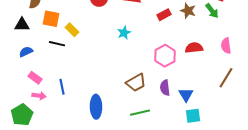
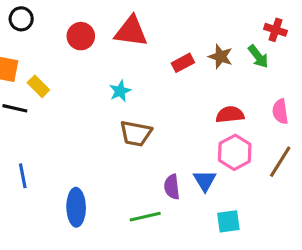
pink hexagon: (165, 56) -> (235, 152), moved
brown trapezoid: (136, 83) -> (136, 133), moved, turned 40
purple semicircle: (165, 88) -> (172, 187), moved
blue triangle: (186, 95) -> (205, 181), moved

